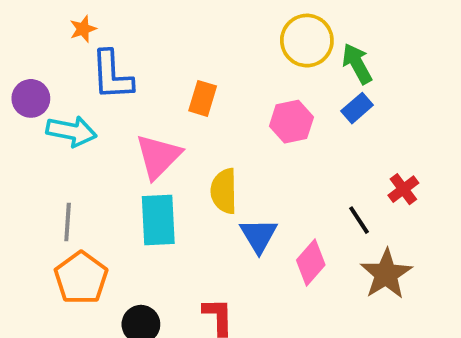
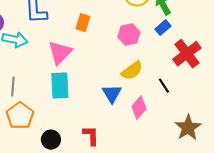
red cross: (403, 189) -> (187, 54), moved, size x1.8
yellow semicircle: (224, 191) -> (132, 71), moved, turned -125
brown star: (386, 274) -> (188, 128), moved

